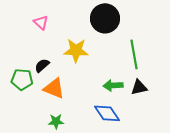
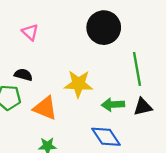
yellow star: (76, 50) -> (78, 84), moved
black semicircle: (42, 65) -> (23, 75), moved, turned 56

